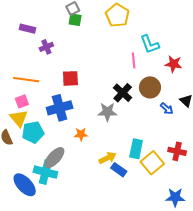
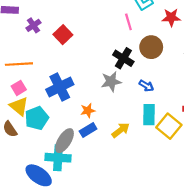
red square: (70, 78) -> (63, 35), moved, turned -30
blue arrow: (167, 109) -> (146, 86), moved
blue rectangle: (119, 170) -> (88, 130), moved, turned -56

